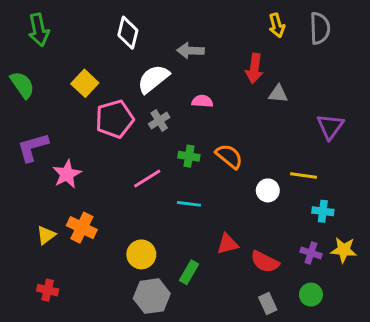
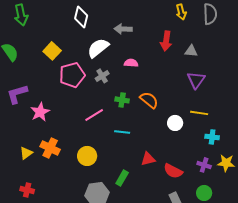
gray triangle: (278, 94) -> (191, 51), moved
purple triangle: (330, 126) -> (196, 80), moved
yellow circle: (141, 254) -> (87, 156), moved

